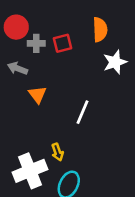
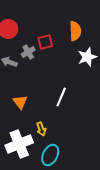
gray cross: (36, 43) -> (28, 52), moved, turned -32
orange triangle: (37, 95) -> (20, 102), moved

